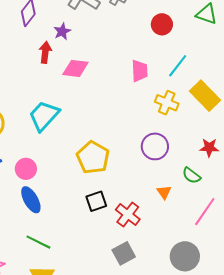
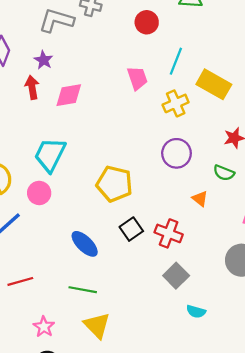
yellow cross: (167, 103) -> (176, 103), turned -30
pink circle: (26, 169) -> (39, 193), moved
blue ellipse: (31, 200) -> (85, 244), moved

